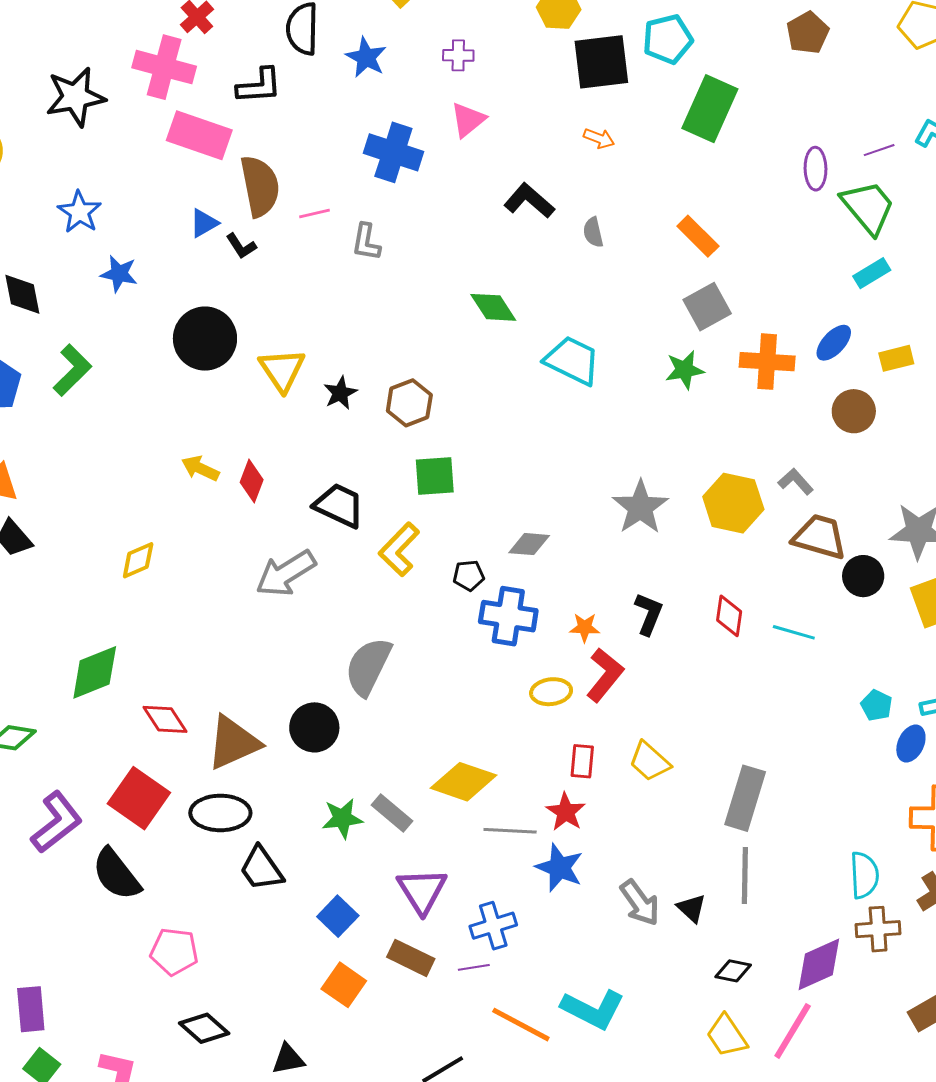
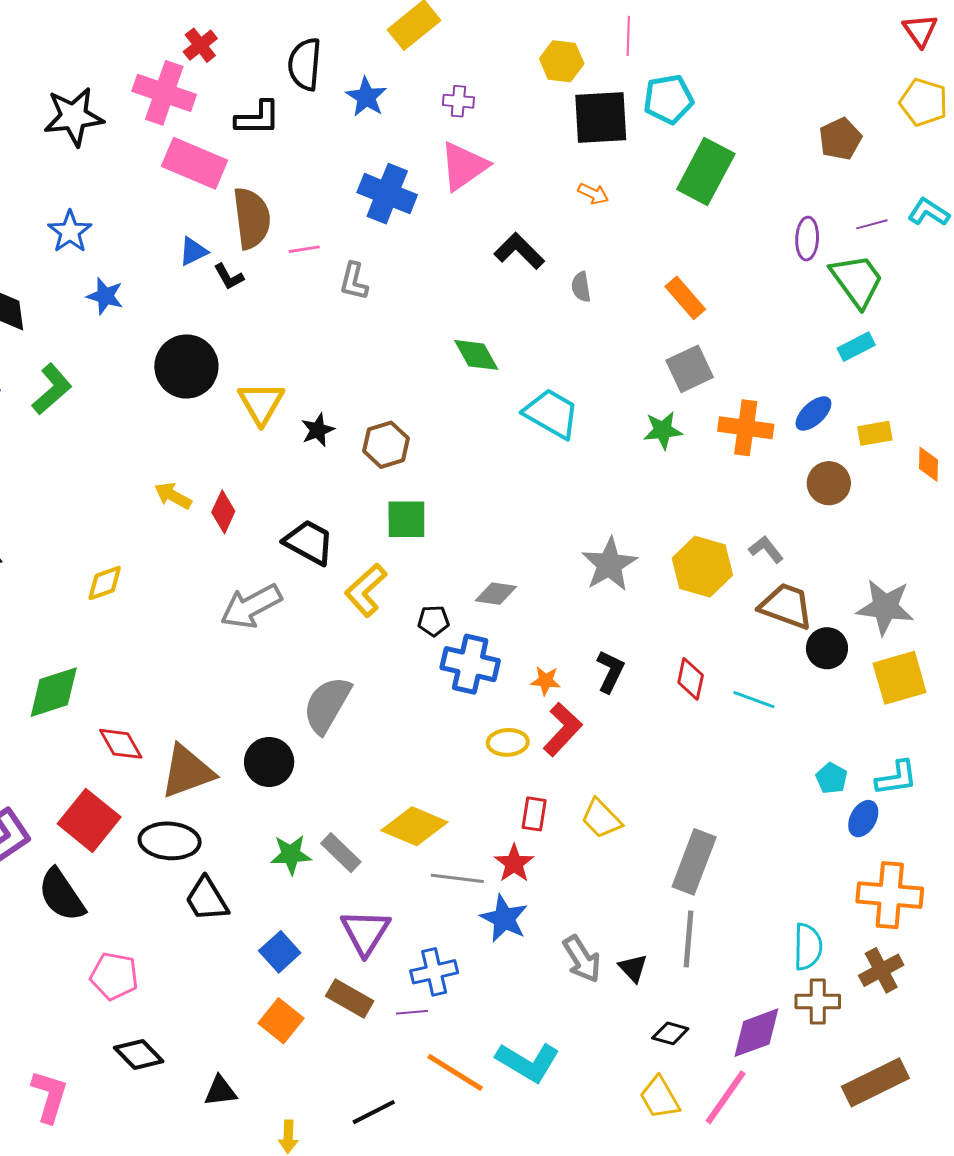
brown pentagon: (808, 33) -> (840, 139), moved
pink triangle: (468, 120) -> (464, 166), size x1.4

